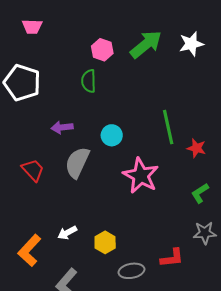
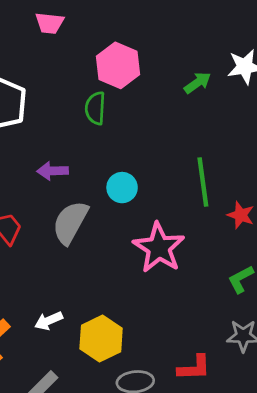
pink trapezoid: (32, 27) -> (50, 23), moved
green arrow: (146, 44) -> (197, 83), moved, size x0.6
pink hexagon: (102, 50) -> (118, 65), size x1.4
yellow hexagon: (105, 242) -> (101, 338), size x1.4

